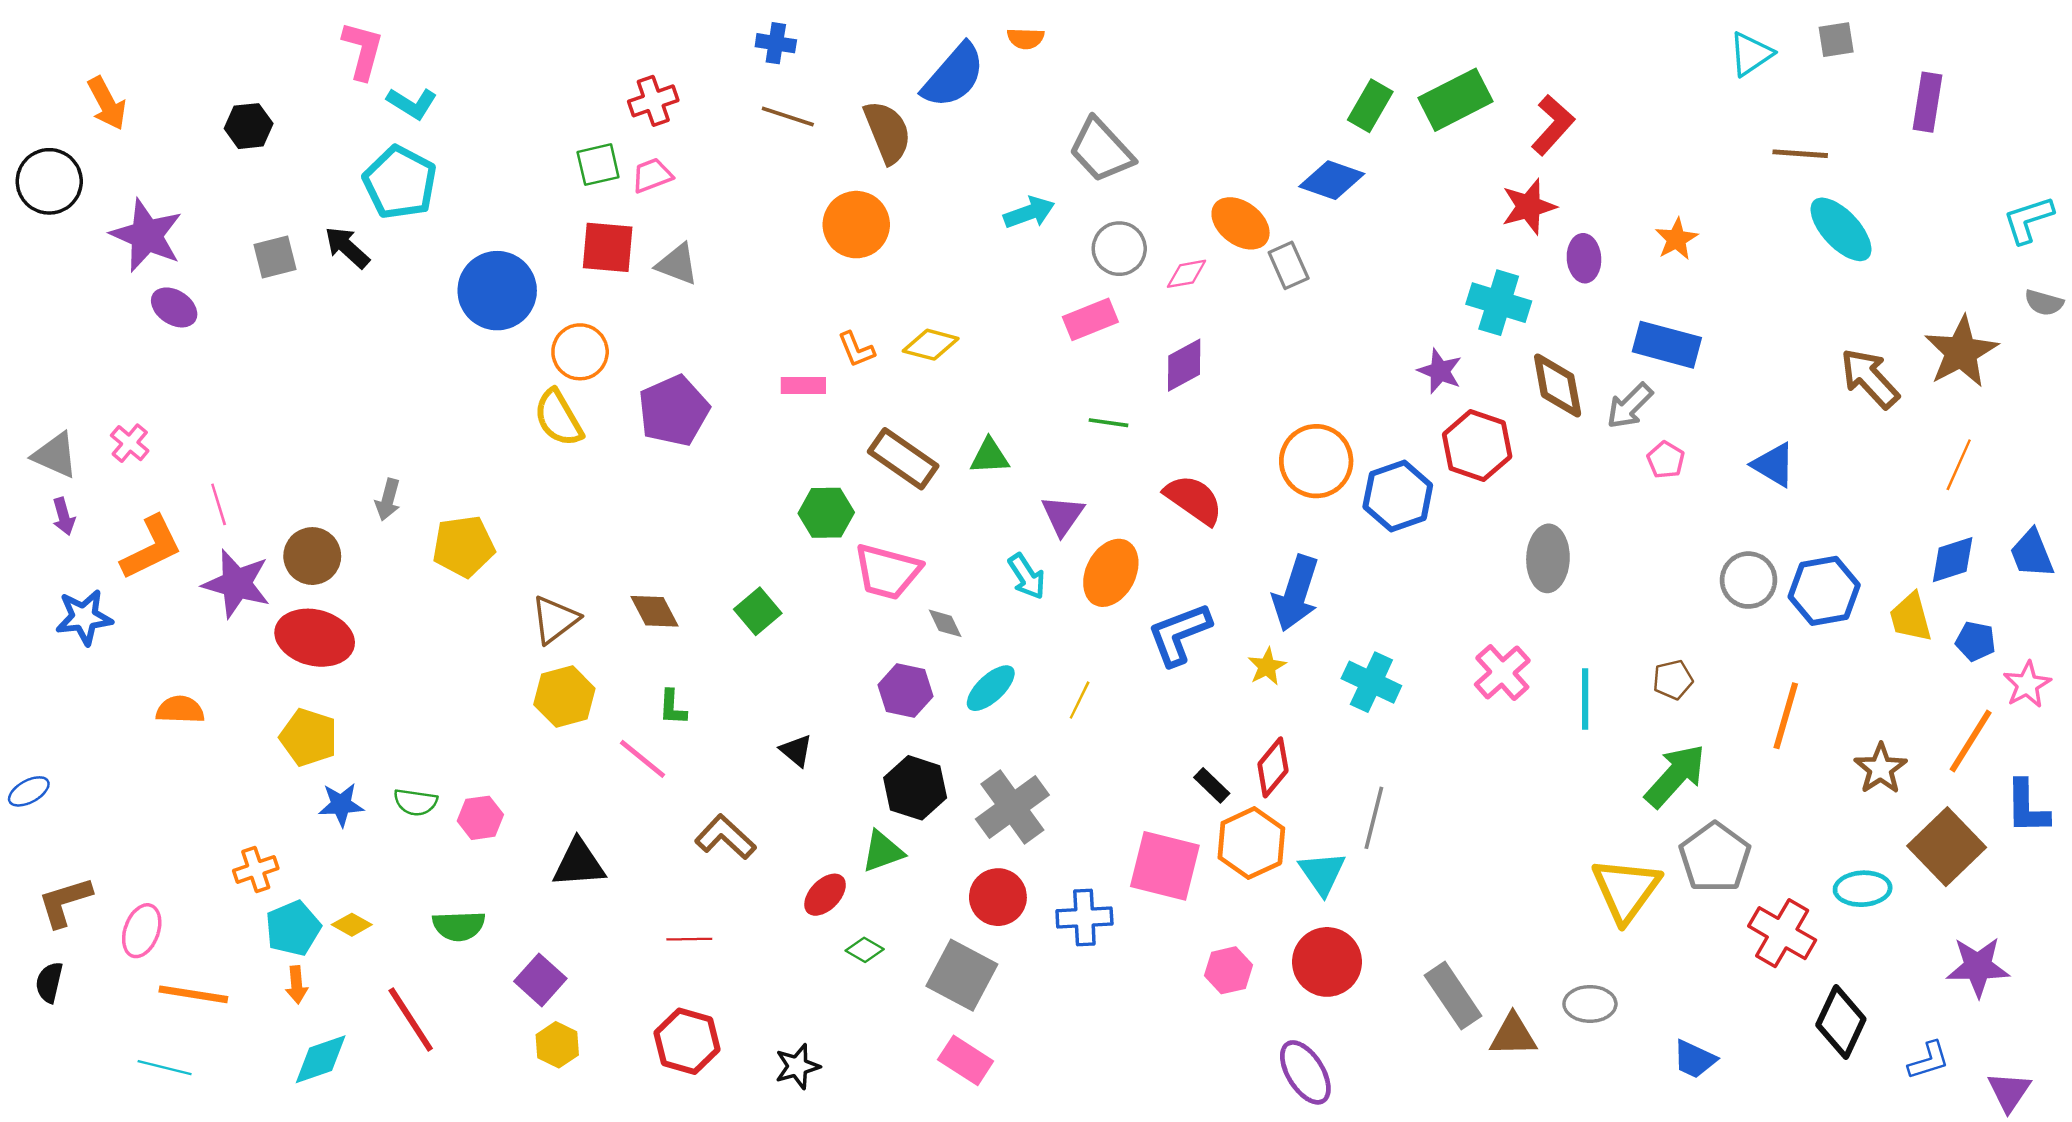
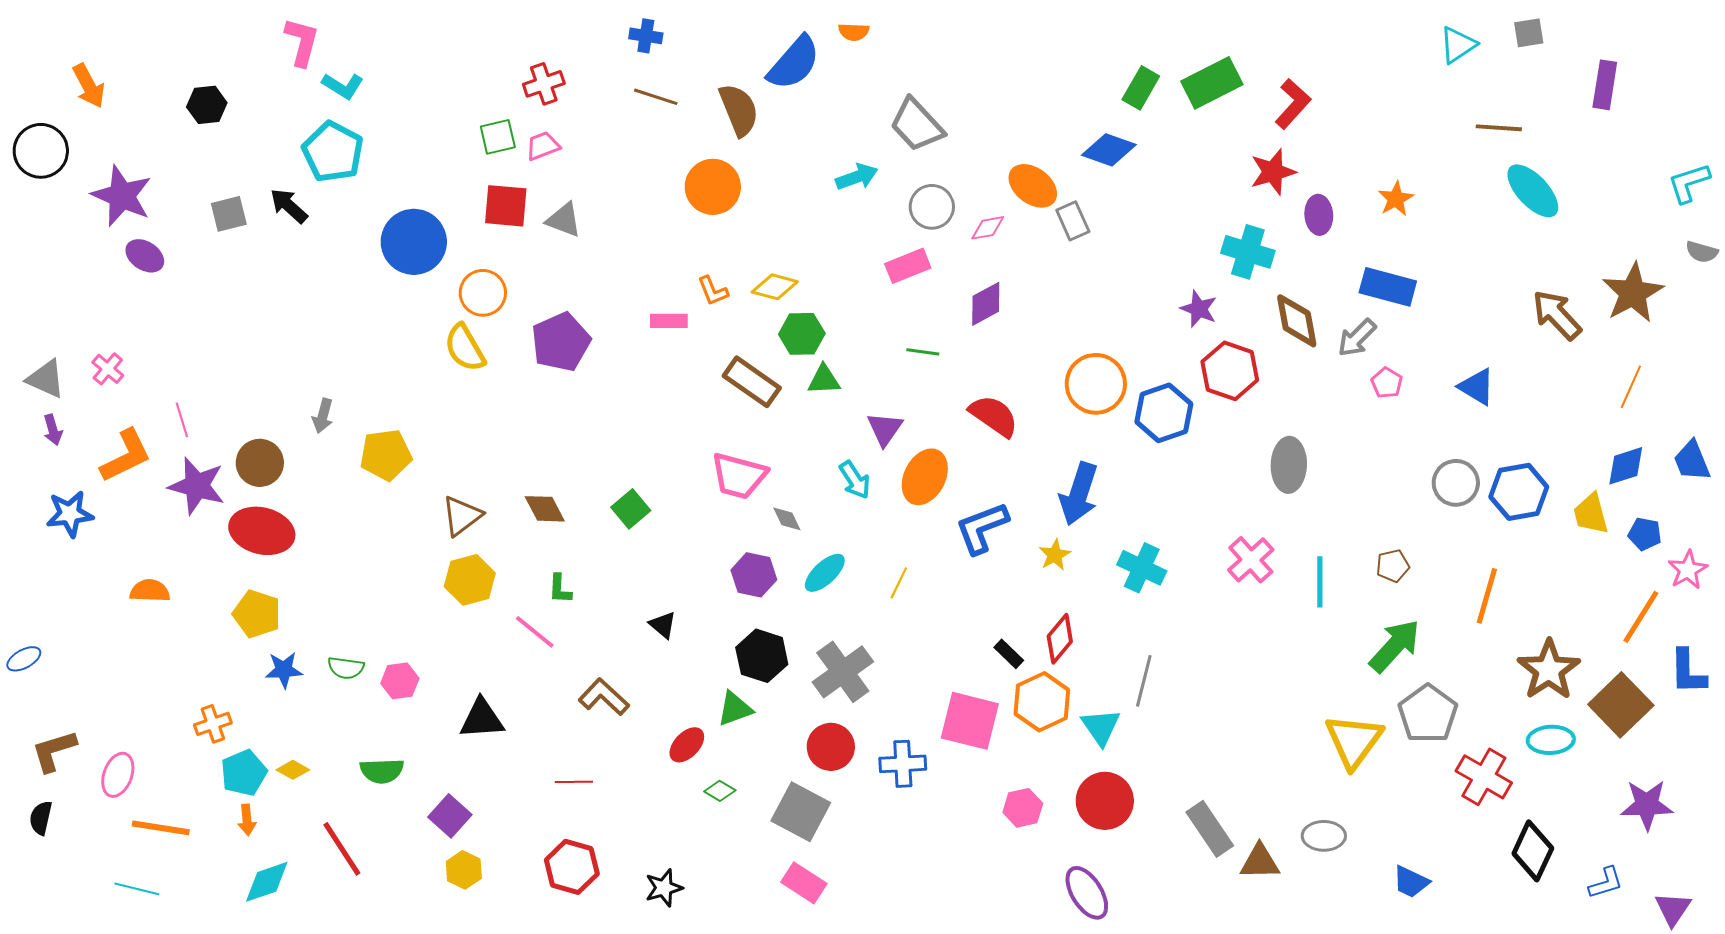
green hexagon: (826, 513) -> (802, 334), moved
brown star: (1881, 769) -> (1549, 670), moved, size x1.4

